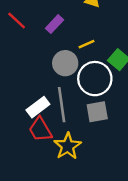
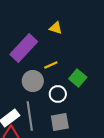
purple rectangle: (55, 24) -> (24, 48), size x1.8
white circle: (95, 79) -> (58, 94), size x0.6

